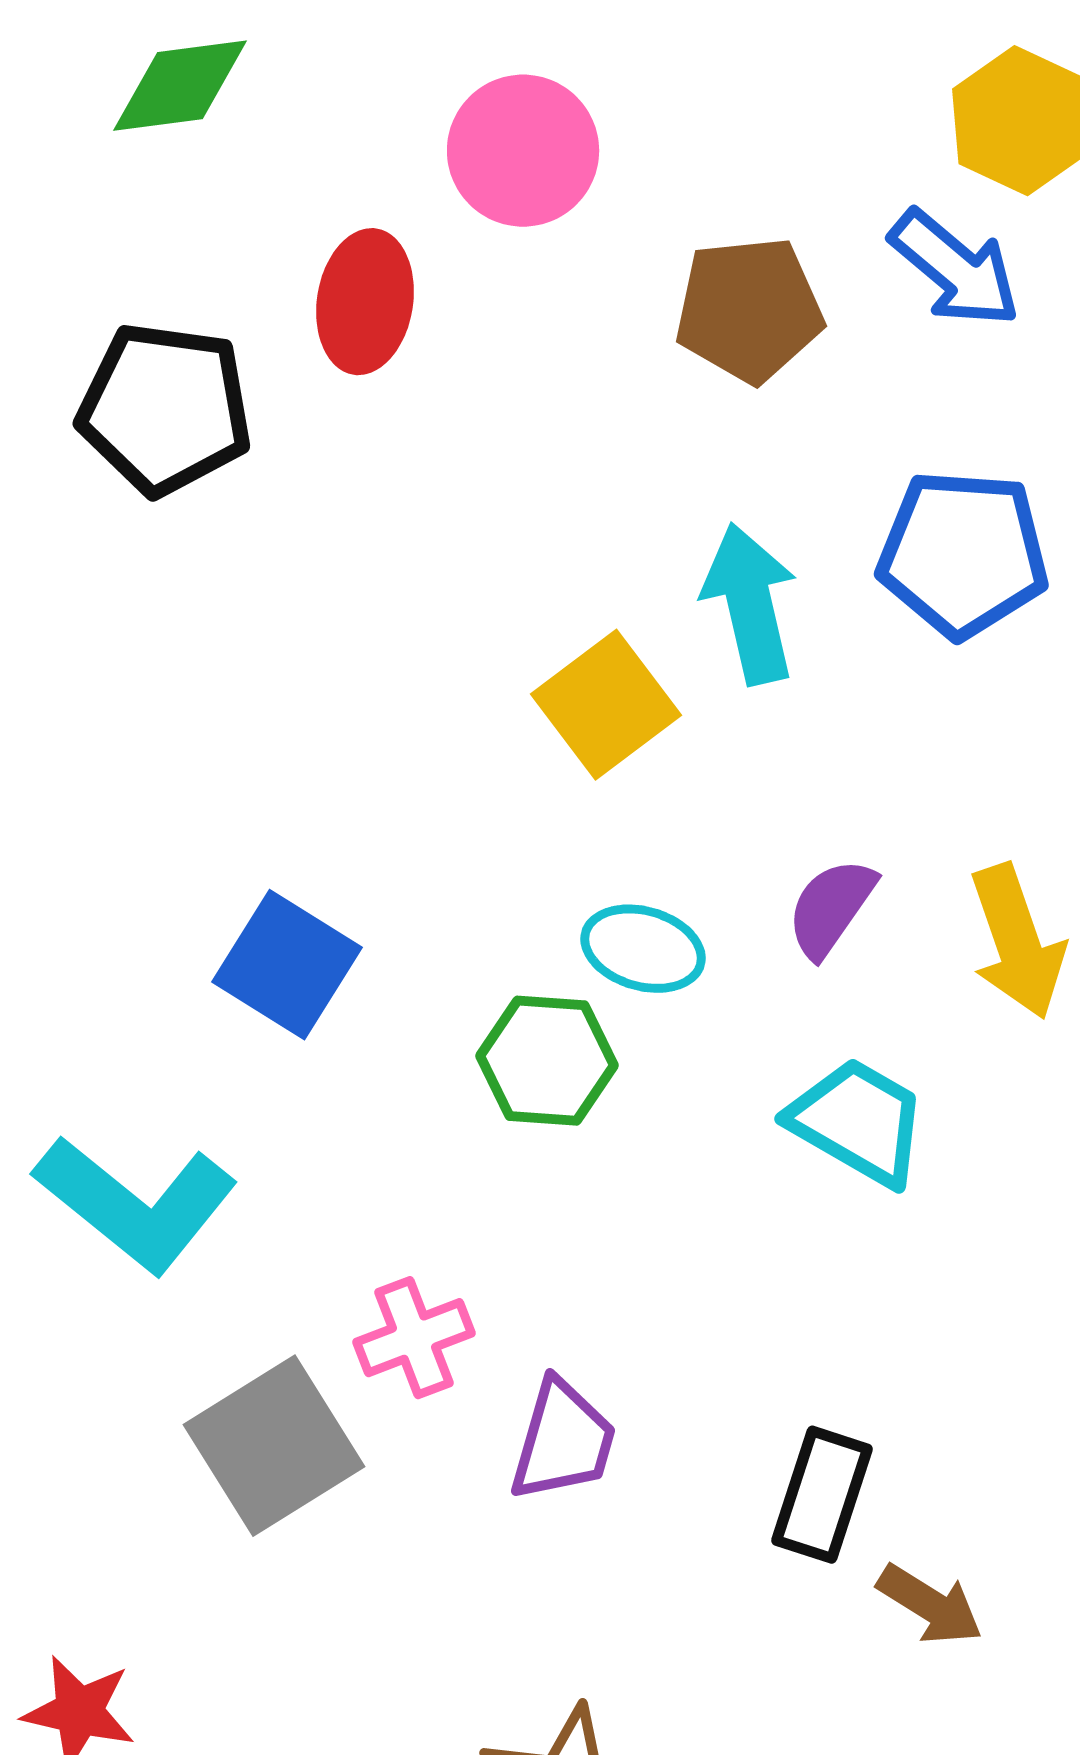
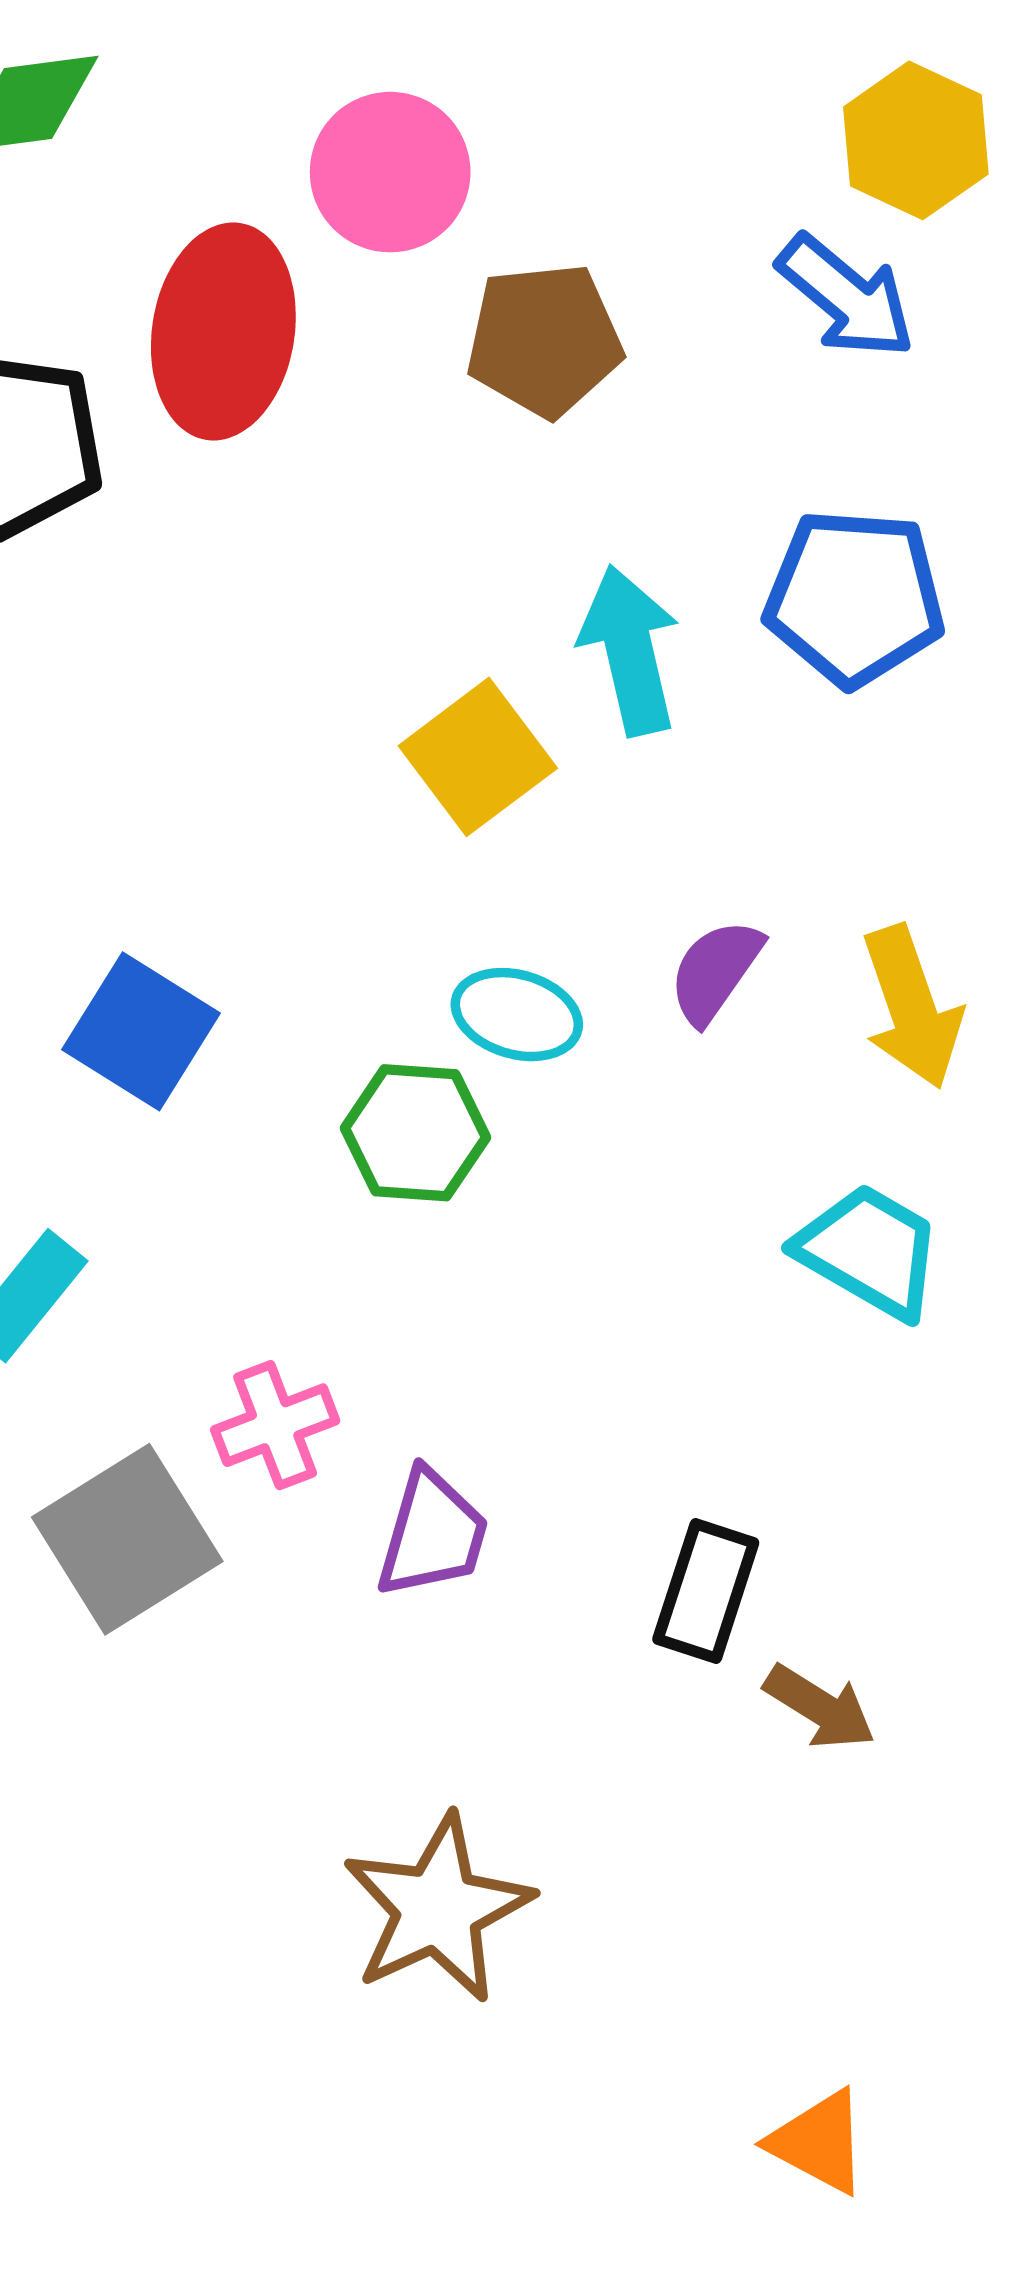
red ellipse: (365, 302) -> (223, 331), size x1.4
brown pentagon: (749, 310) -> (544, 340), moved
cyan trapezoid: (858, 1122) -> (869, 1251), moved

